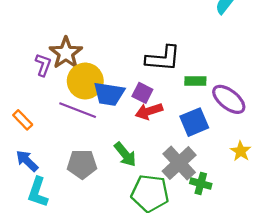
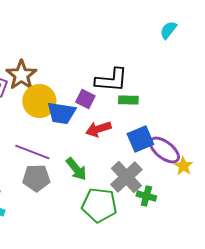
green rectangle: (195, 81) -> (128, 100), moved
purple square: (142, 93) -> (85, 99), moved
purple ellipse: (229, 99) -> (164, 150), moved
purple line: (78, 110) -> (32, 152), moved

